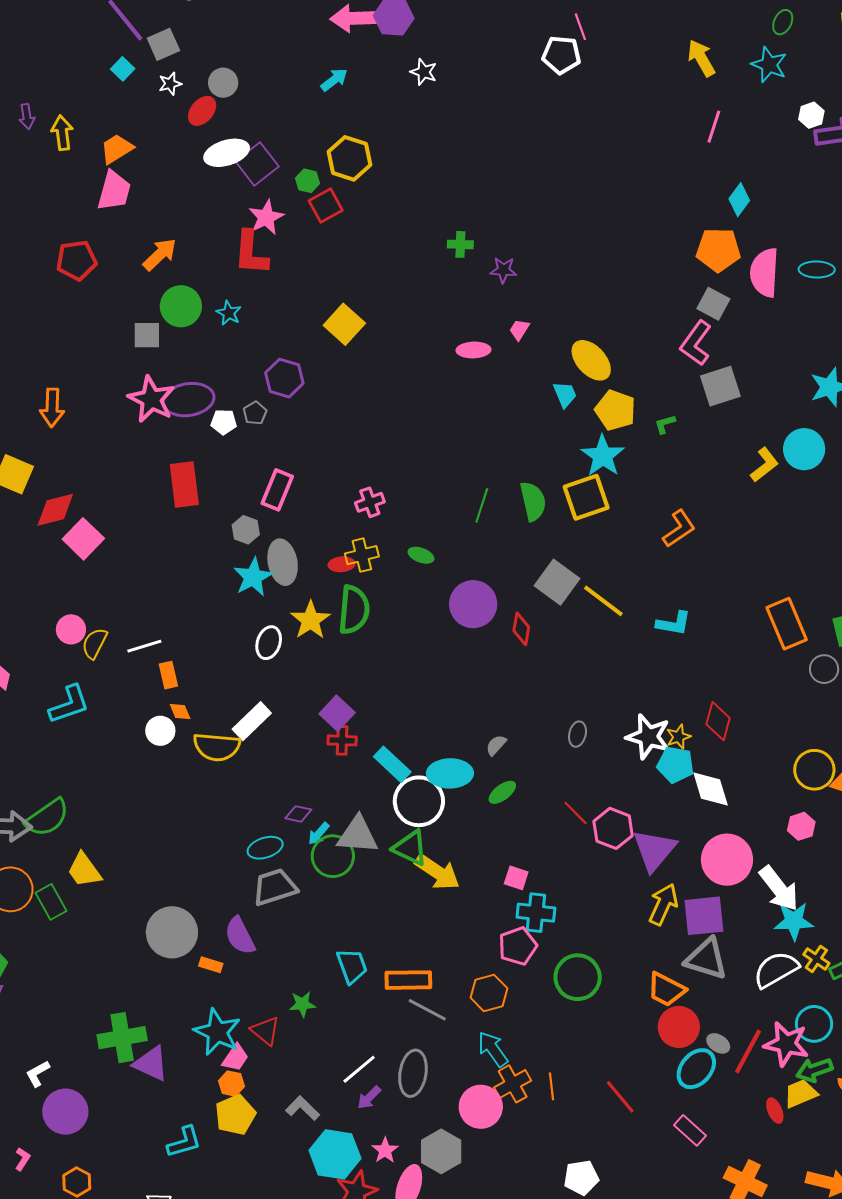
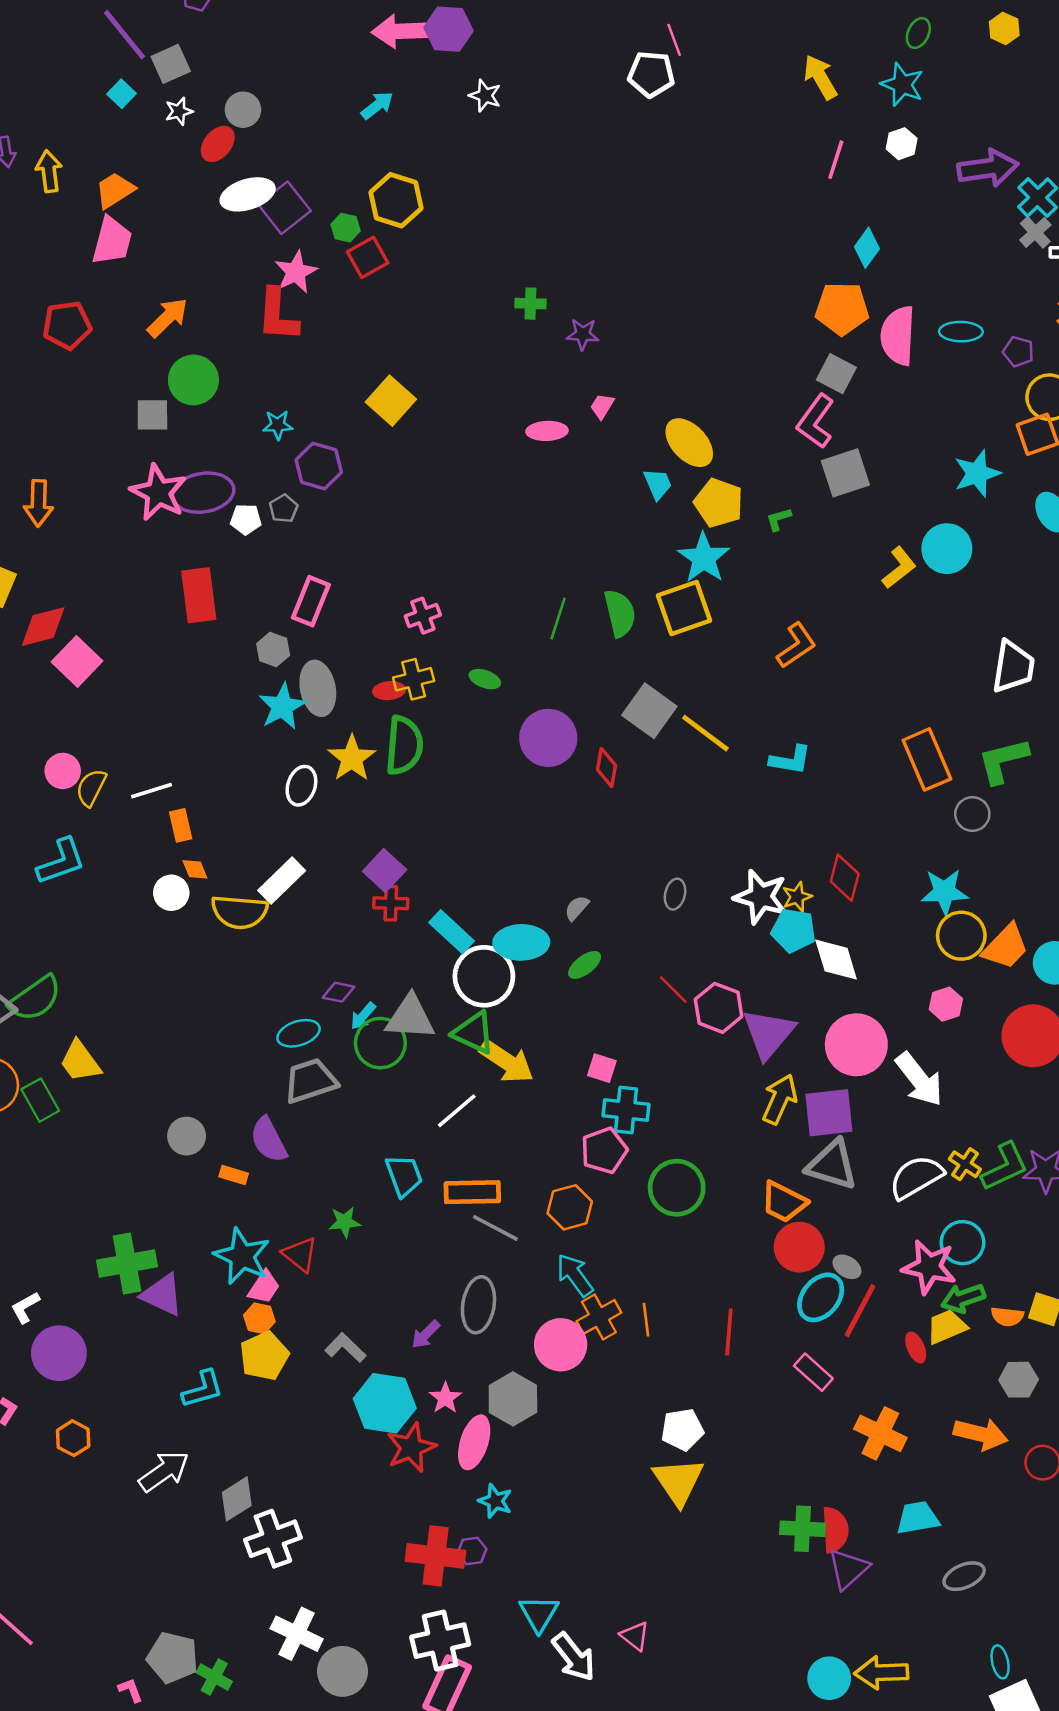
white hexagon: (811, 115) -> (902, 144), moved
cyan star: (229, 313) -> (278, 425), moved, turned -30
cyan star: (794, 921) -> (945, 892), moved
gray circle: (172, 932) -> (187, 1136), size x0.6
red line: (748, 1052) -> (860, 1311), moved
white line: (359, 1069) -> (457, 1111), moved
red line: (620, 1097) -> (729, 1332), turned 45

